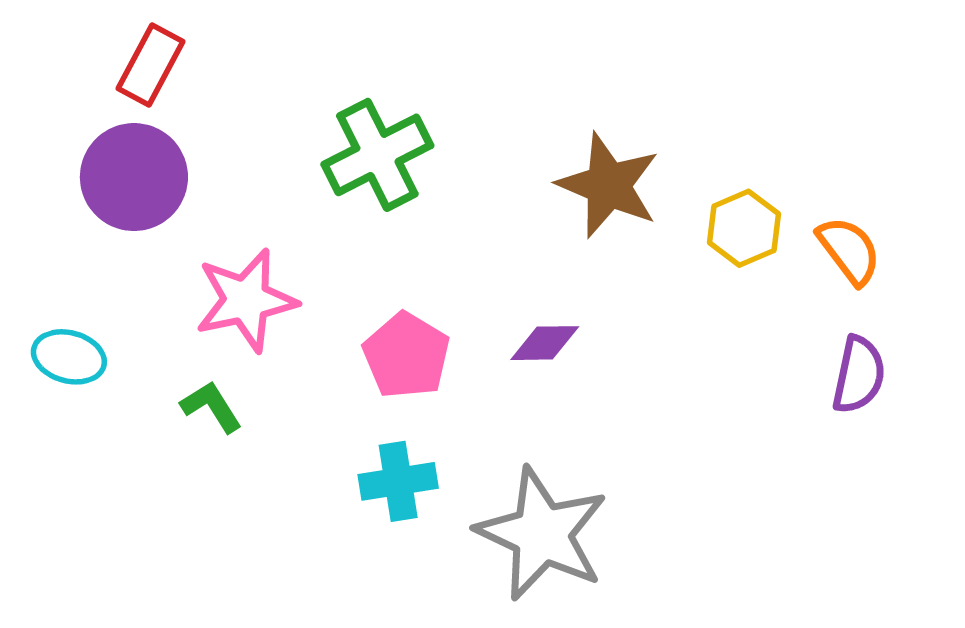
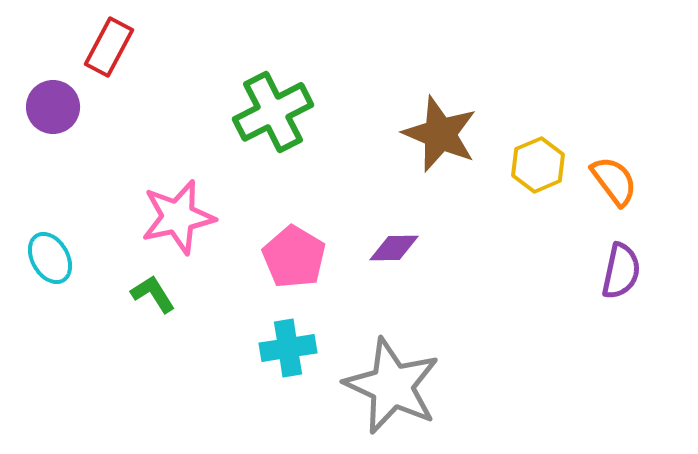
purple circle: (134, 177) -> (53, 107), moved, size x0.7
cyan ellipse: (69, 357) -> (50, 258), turned 45

